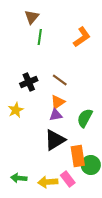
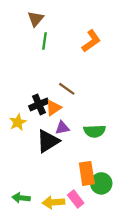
black cross: (29, 82) -> (39, 104), moved
orange triangle: (58, 102) -> (53, 108), moved
green semicircle: (85, 118) -> (95, 131), turned -120
black triangle: (55, 140) -> (48, 141), moved

